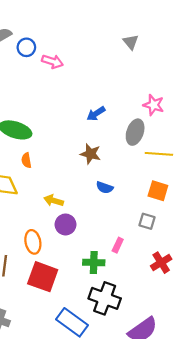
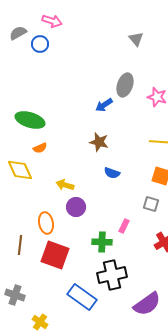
pink arrow: (52, 61) -> (52, 21), moved
gray ellipse: (135, 132) -> (125, 85), moved
orange semicircle: (26, 160) -> (40, 148), turned -104
black cross: (105, 298) -> (112, 275), turned -32

